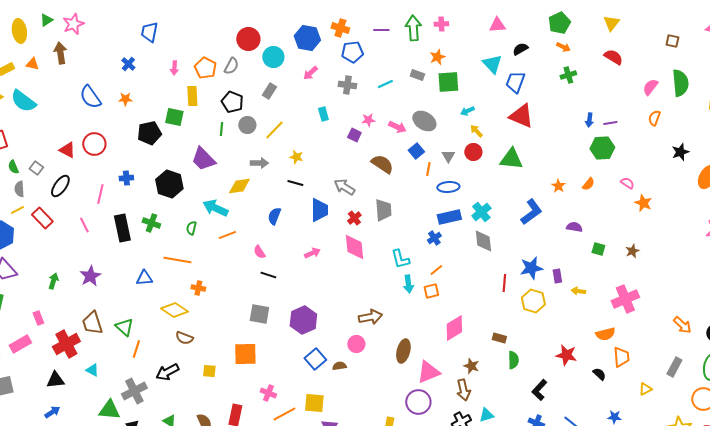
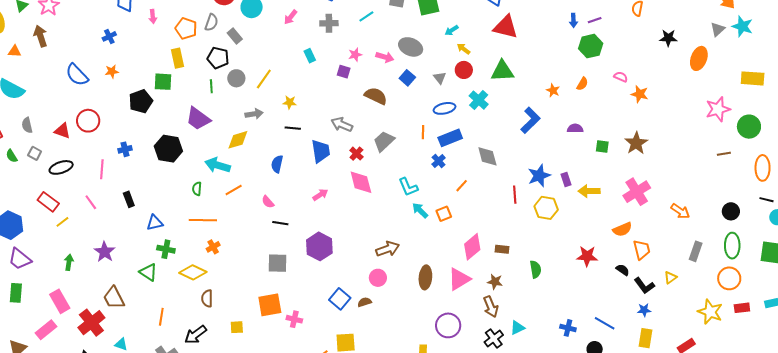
blue cross: (128, 64) -> (109, 36), turned 32
pink arrow: (174, 68) -> (153, 16), moved
gray rectangle: (269, 91) -> (235, 36), moved, turned -63
black star: (680, 152) -> (668, 38), turned 30
orange line: (428, 169) -> (423, 132), moved
black ellipse: (60, 186) -> (61, 167), turned 45
gray semicircle: (19, 189) -> (27, 125), moved
yellow line: (17, 210) -> (62, 222), moved
gray trapezoid: (383, 210) -> (384, 141), turned -120
cyan cross: (481, 212) -> (479, 100), moved
green cross: (151, 223) -> (166, 249), moved
black rectangle: (122, 228) -> (129, 199), size x0.6
brown star: (632, 251) -> (636, 143), size x1.6
orange line: (177, 260) -> (203, 220), moved
orange line: (436, 270) -> (462, 186), moved
blue triangle: (144, 278) -> (155, 223), moved
cyan arrow: (408, 284) -> (420, 210), turned 150
orange cross: (198, 288) -> (213, 247), turned -32
yellow arrow: (578, 291) -> (589, 191), size x1.5
pink rectangle: (38, 318) -> (60, 301), size x1.6
purple hexagon: (303, 320) -> (319, 246), moved
orange arrow: (682, 325) -> (680, 211), moved
green triangle: (124, 327) -> (148, 272), moved
brown semicircle: (184, 338) -> (207, 298), turned 78
brown rectangle: (499, 338) -> (502, 249), moved
pink triangle: (428, 372) -> (459, 279), moved
black L-shape: (539, 390) -> (644, 286), moved, turned -70
pink cross: (268, 393) -> (294, 319), moved

